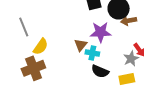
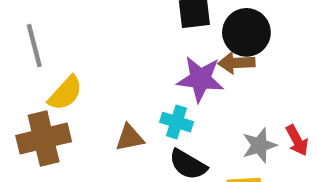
brown arrow: (129, 21) -> (236, 63), moved
brown triangle: (81, 45) -> (130, 138), moved, turned 32
red arrow: (139, 50) -> (297, 140), moved

